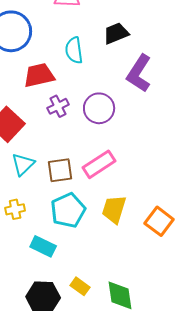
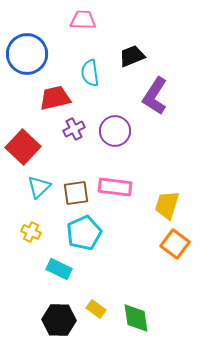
pink rectangle: (99, 164) -> (115, 187), turned 40
yellow cross: (15, 209) -> (31, 232), turned 36
yellow trapezoid: (114, 209) -> (167, 205), moved

